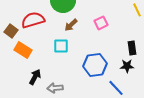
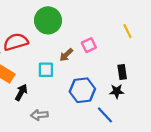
brown arrow: (71, 25) -> (66, 55), moved
black arrow: (35, 77) -> (21, 92), moved

